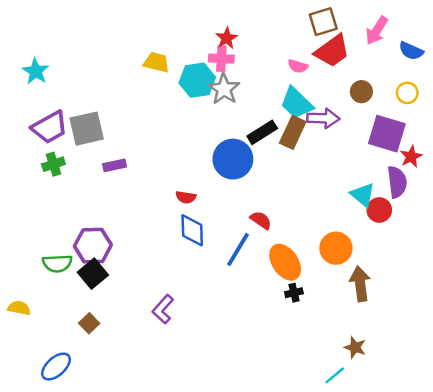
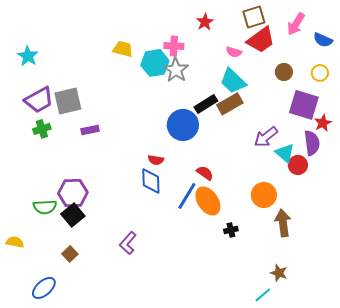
red star: (227, 38) -> (205, 22), moved
purple arrow: (323, 118) -> (266, 137), moved, turned 140
brown rectangle: (293, 132) -> (230, 104), turned 35
red semicircle: (186, 197) -> (156, 160), moved
orange ellipse: (285, 262) -> (208, 201), moved

